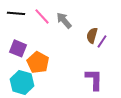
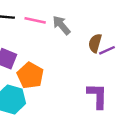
pink line: (42, 16) -> (35, 20), turned -36
purple line: (102, 41) -> (107, 50), turned 32

